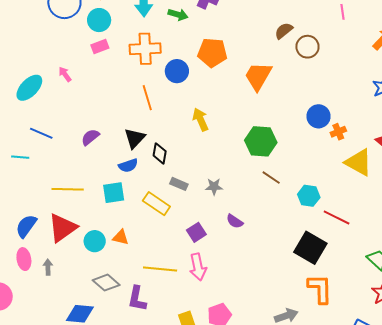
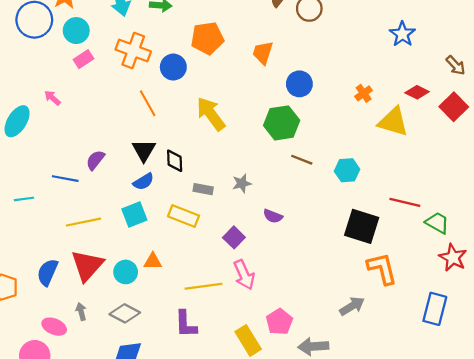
orange cross: (145, 49) -> (133, 51), turned 36
orange trapezoid: (258, 76) -> (263, 53), size x0.7
blue circle: (319, 116) -> (299, 84), moved
yellow arrow: (200, 120) -> (211, 114), size x1.4
blue line: (41, 133) -> (65, 179), moved
red line: (337, 218) -> (405, 202), moved
pink ellipse: (24, 259) -> (54, 327), moved, turned -45
gray diamond: (106, 283) -> (125, 313), moved

